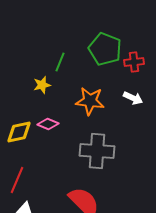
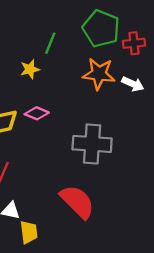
orange star: (90, 101) -> (99, 74), moved

